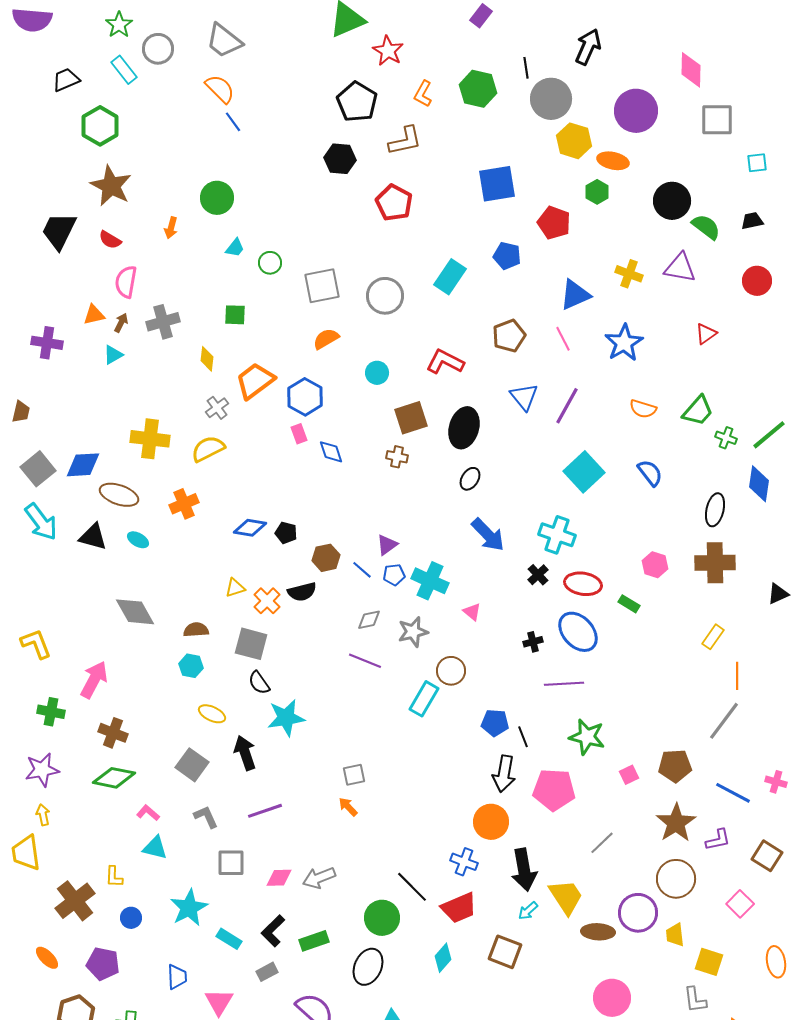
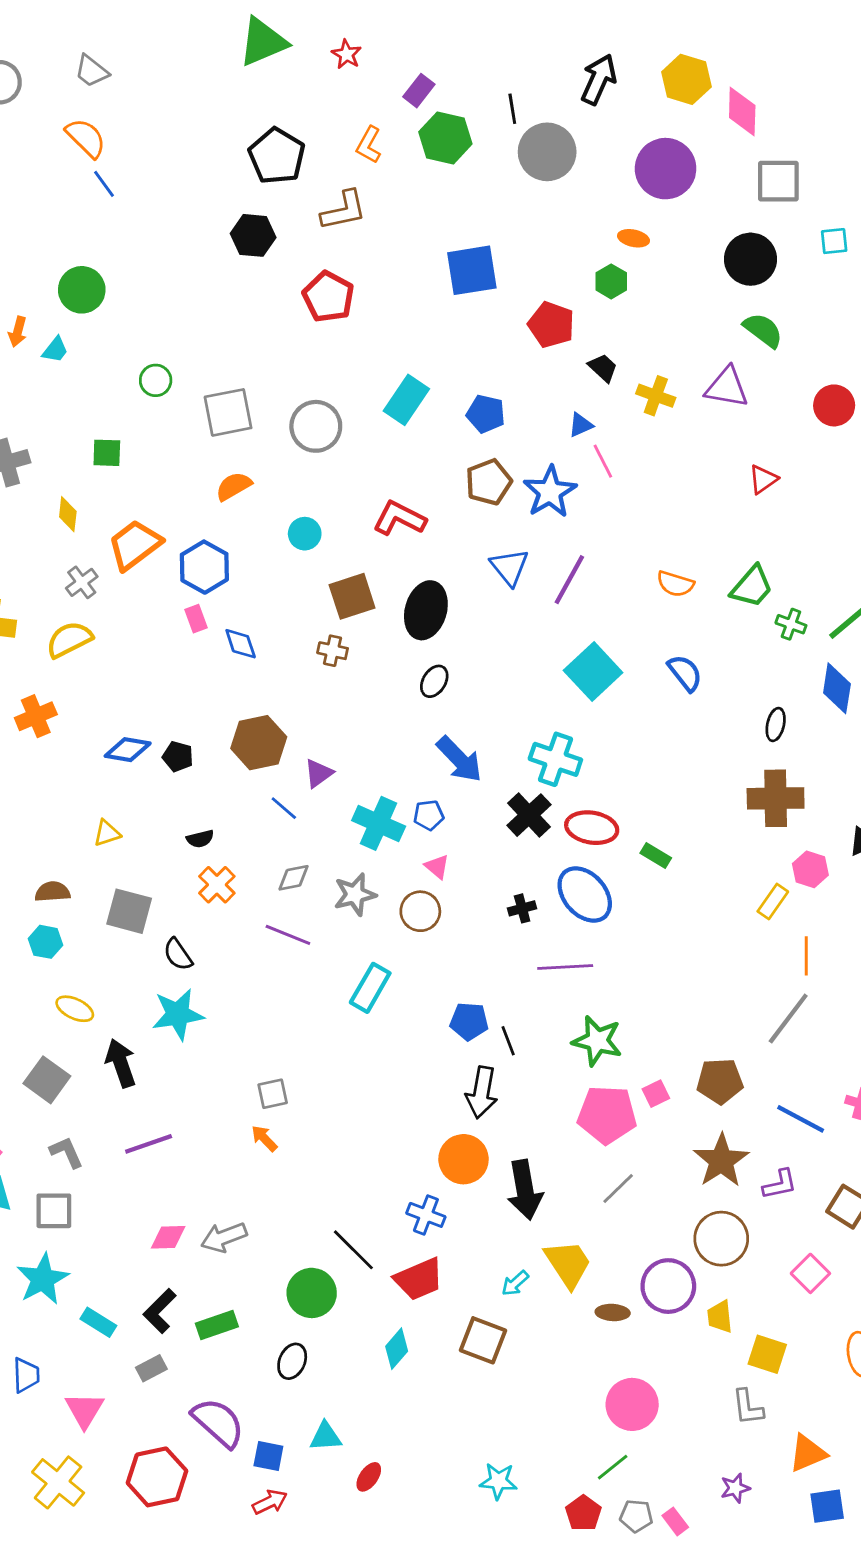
purple rectangle: (481, 16) -> (419, 91), moved
gray trapezoid: (224, 41) -> (91, 71), size x0.7
red star: (388, 51) -> (346, 54), moved, size x0.7
yellow hexagon: (574, 141) -> (686, 79), moved
orange ellipse: (613, 161) -> (633, 238), size x0.7
black circle: (672, 201) -> (751, 259), moved
black trapezoid: (752, 221) -> (603, 368), moved, turned 55
cyan trapezoid: (235, 248) -> (55, 350), moved
blue pentagon: (507, 256) -> (486, 414), moved
blue triangle: (575, 295) -> (581, 425), size x0.6
pink line: (563, 339) -> (603, 461), moved
blue star: (624, 343) -> (550, 492), moved
black ellipse: (715, 510) -> (776, 725), size x0.7
brown hexagon: (326, 558) -> (259, 743), moved, size x1.4
pink hexagon: (655, 565) -> (810, 869), moved
blue pentagon: (394, 575) -> (429, 815), moved
black cross: (538, 575) -> (529, 815), size x1.5
black semicircle: (302, 592) -> (200, 839), size x0.7
orange cross: (267, 601) -> (217, 885), moved
brown circle: (451, 671) -> (420, 911), moved
black semicircle: (259, 683) -> (178, 954), moved
pink pentagon: (554, 790) -> (607, 1115), moved
gray square: (231, 863) -> (54, 1211), moved
black arrow: (524, 870) -> (525, 1190), moved
brown ellipse: (598, 932) -> (613, 1312), size x0.7
black ellipse: (368, 967) -> (292, 1361), size x0.7

